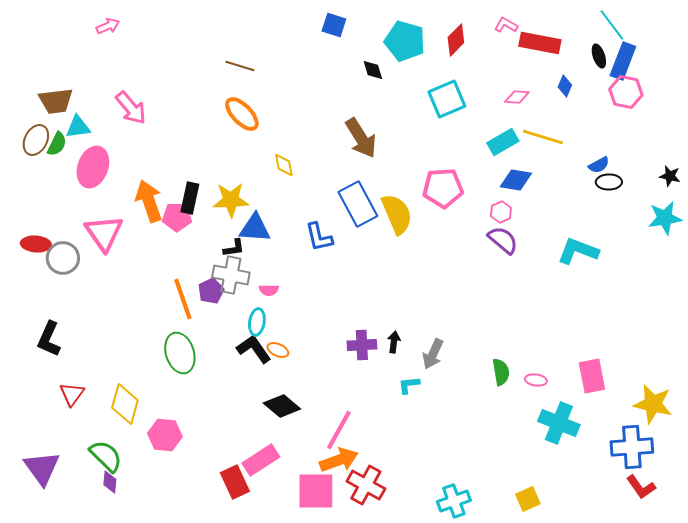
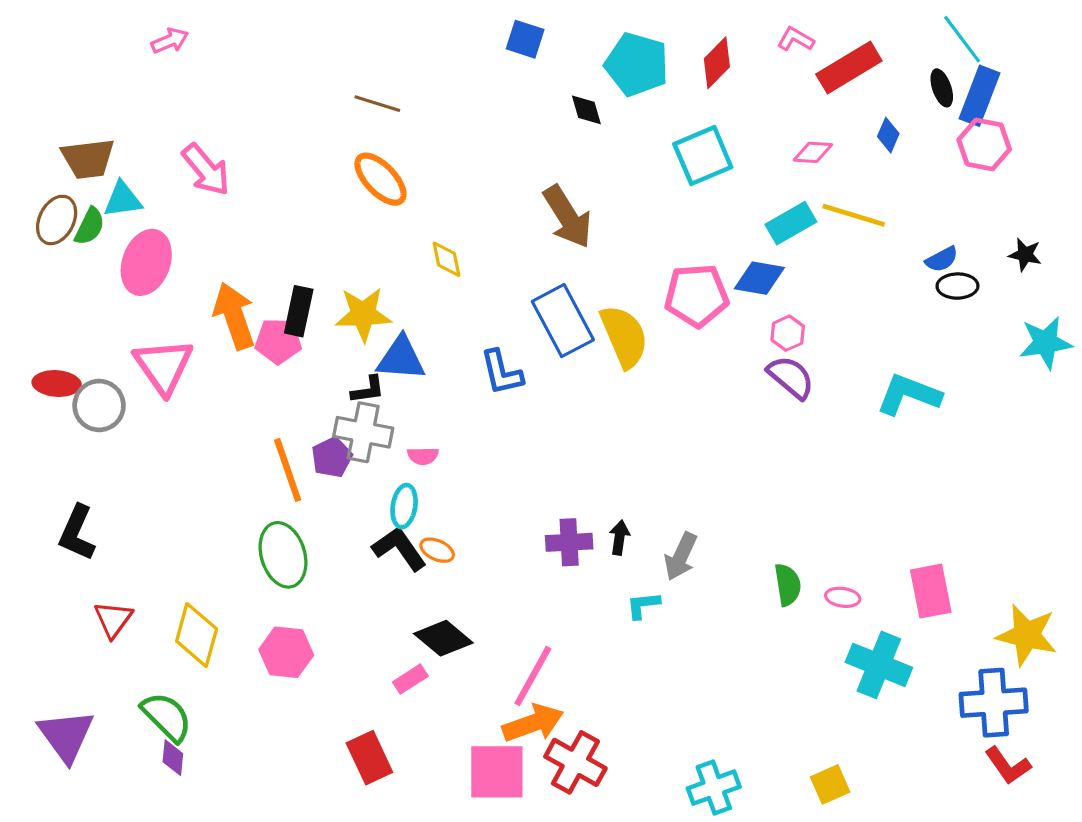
red rectangle: (540, 43) -> (849, 67), turned -42
black star: (670, 176) -> (1025, 255), moved
blue diamond: (516, 180) -> (759, 278), moved
pink hexagon: (165, 435) -> (286, 652), moved
pink rectangle: (261, 460) -> (410, 679), moved, size x0.6

